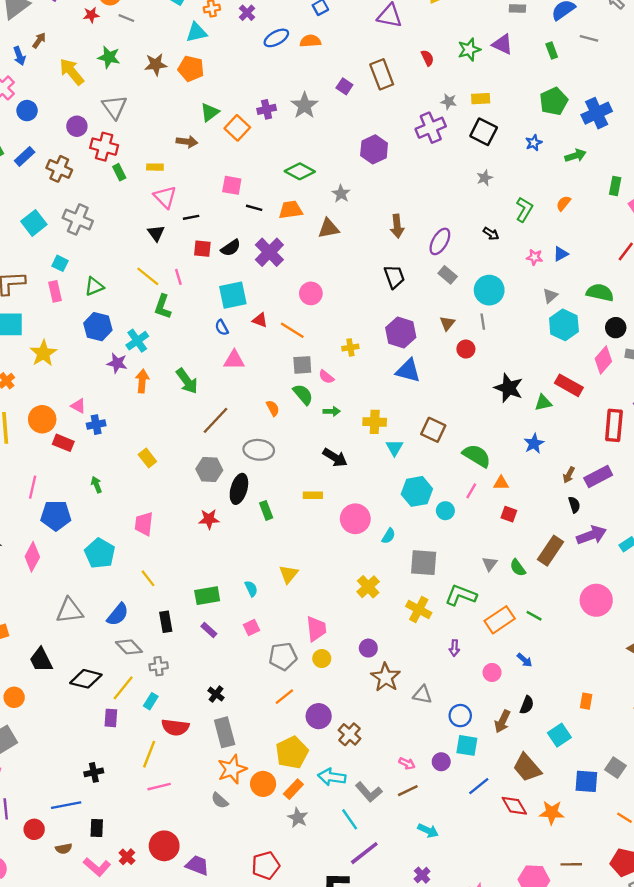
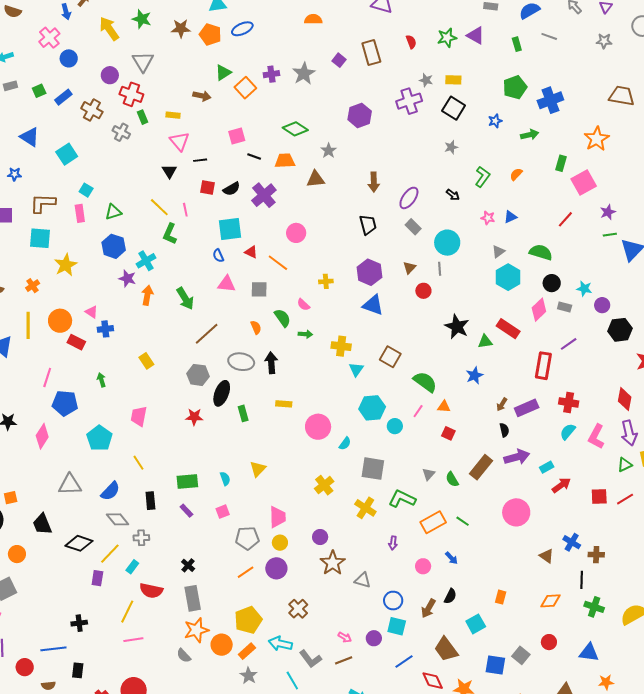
blue ellipse: (276, 38) -> (242, 29), moved
pink square: (232, 185) -> (237, 136), turned -30
gray cross: (78, 219) -> (121, 132), moved, size x0.7
gray square: (302, 365) -> (259, 289), moved
black arrow: (335, 458) -> (271, 363), moved, turned -130
purple circle: (319, 716) -> (276, 568), moved

